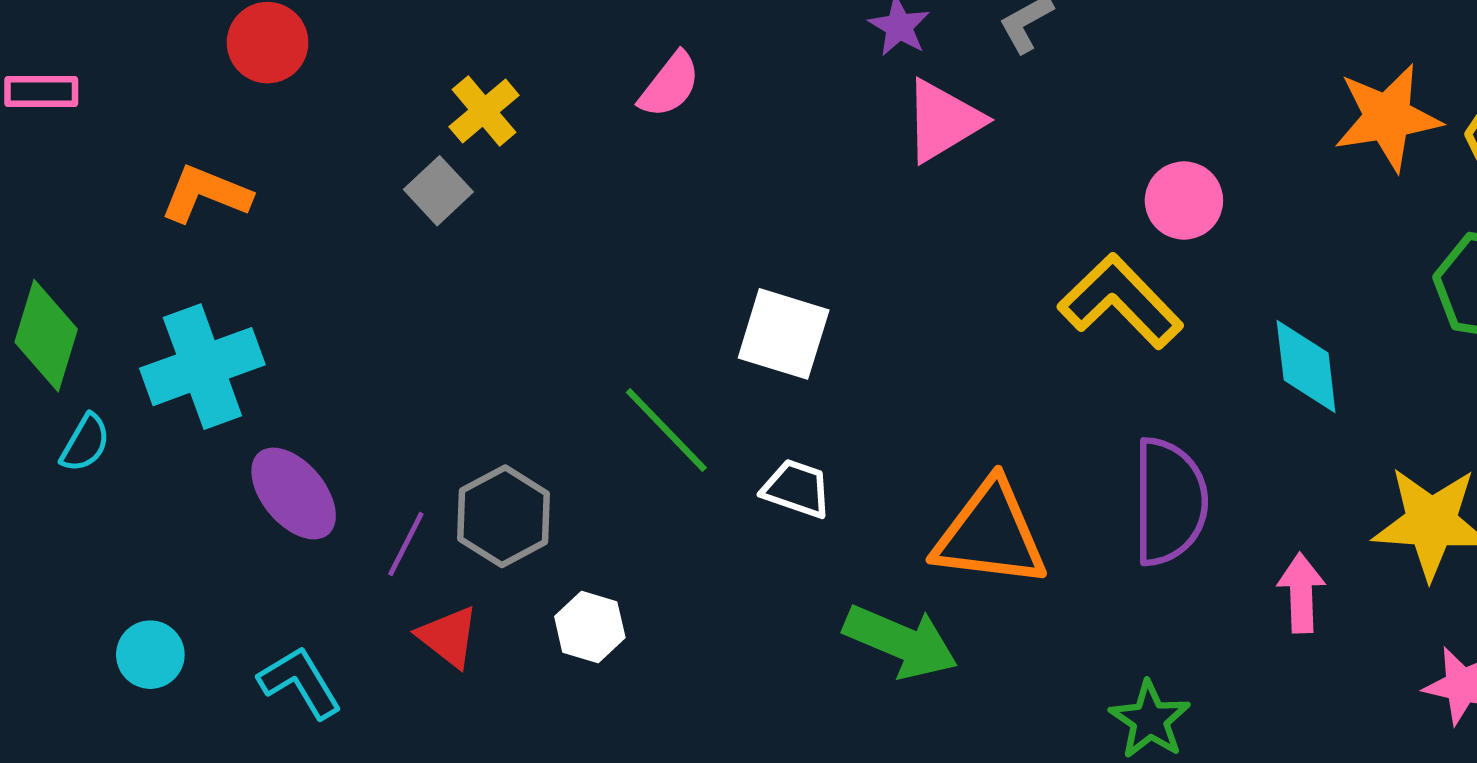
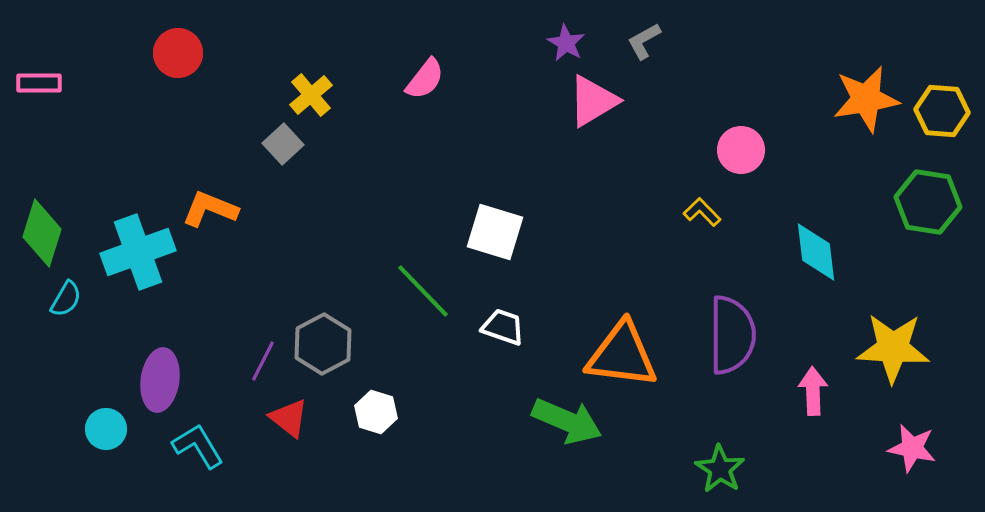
orange L-shape: (206, 194) -> (210, 209), moved
yellow L-shape: (1120, 301) -> (702, 212), size x0.5
purple ellipse: (294, 494) -> (160, 380), moved, turned 48

